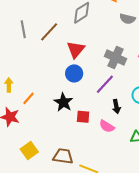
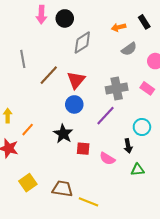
gray semicircle: (127, 19) -> (129, 49), turned -49
brown line: (49, 32) -> (49, 75), moved
gray cross: (116, 57) -> (117, 88), turned -35
black arrow: (116, 107) -> (128, 146), moved

